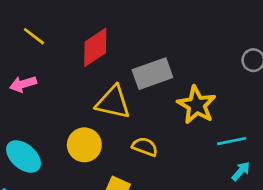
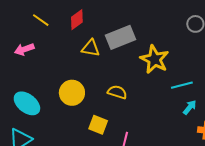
yellow line: (34, 36) -> (41, 20), moved
red diamond: (95, 47) -> (77, 20), size x0.7
yellow triangle: (113, 102) -> (91, 48), moved, size x0.7

